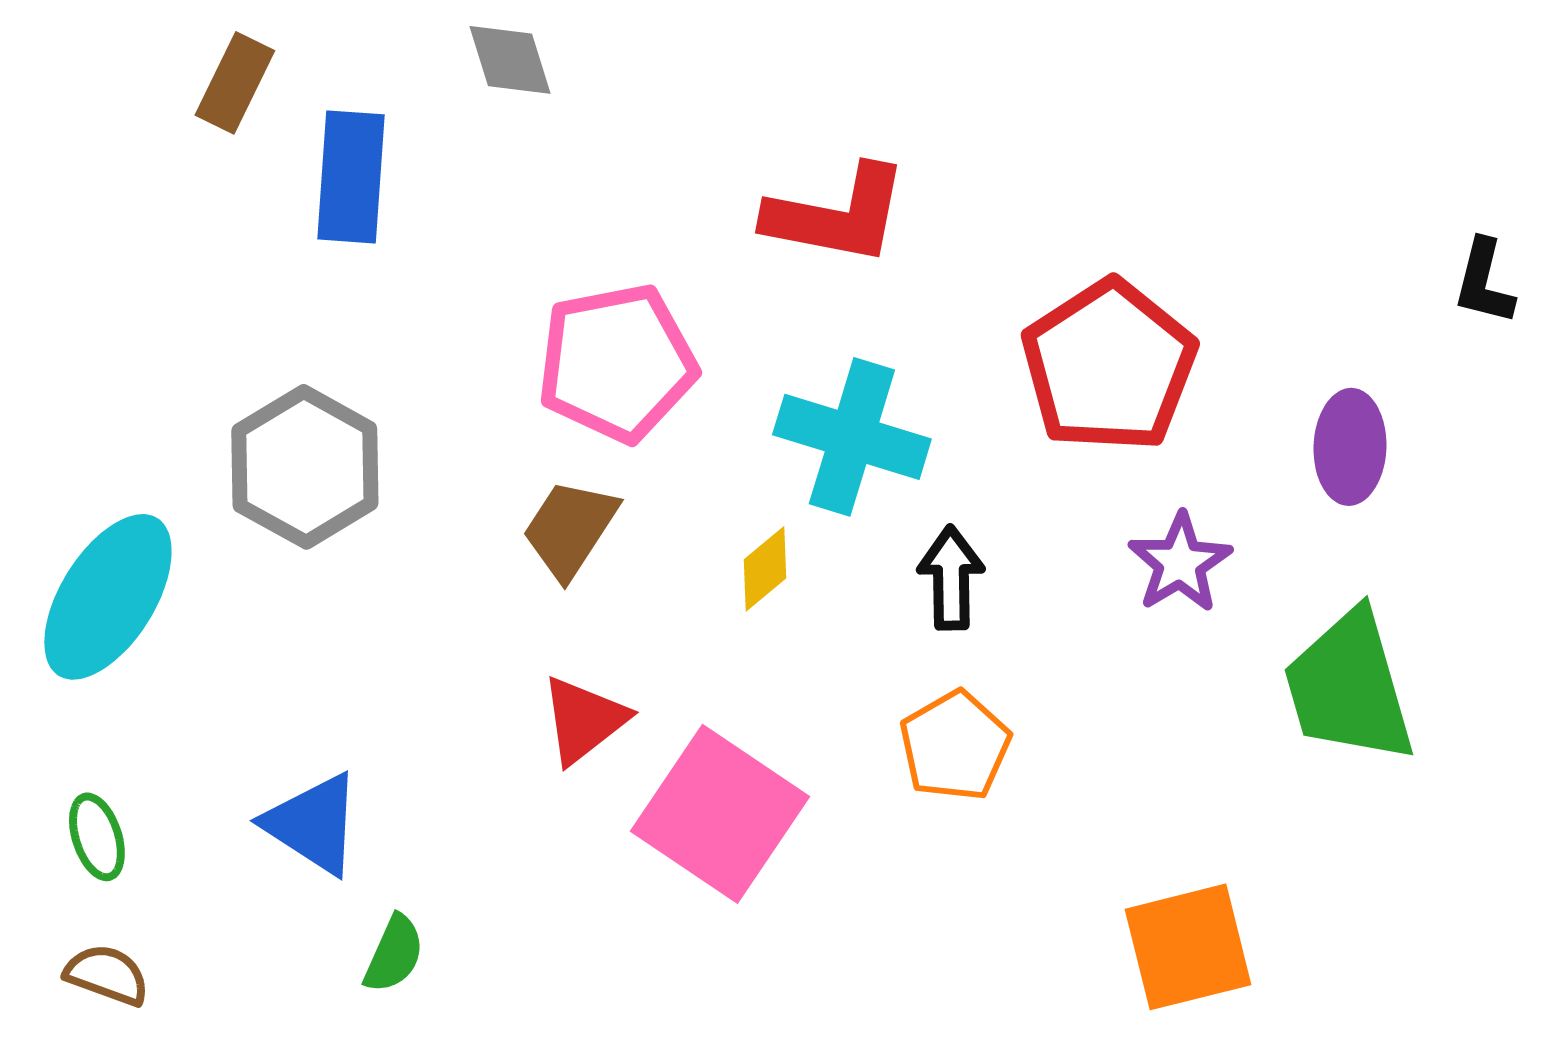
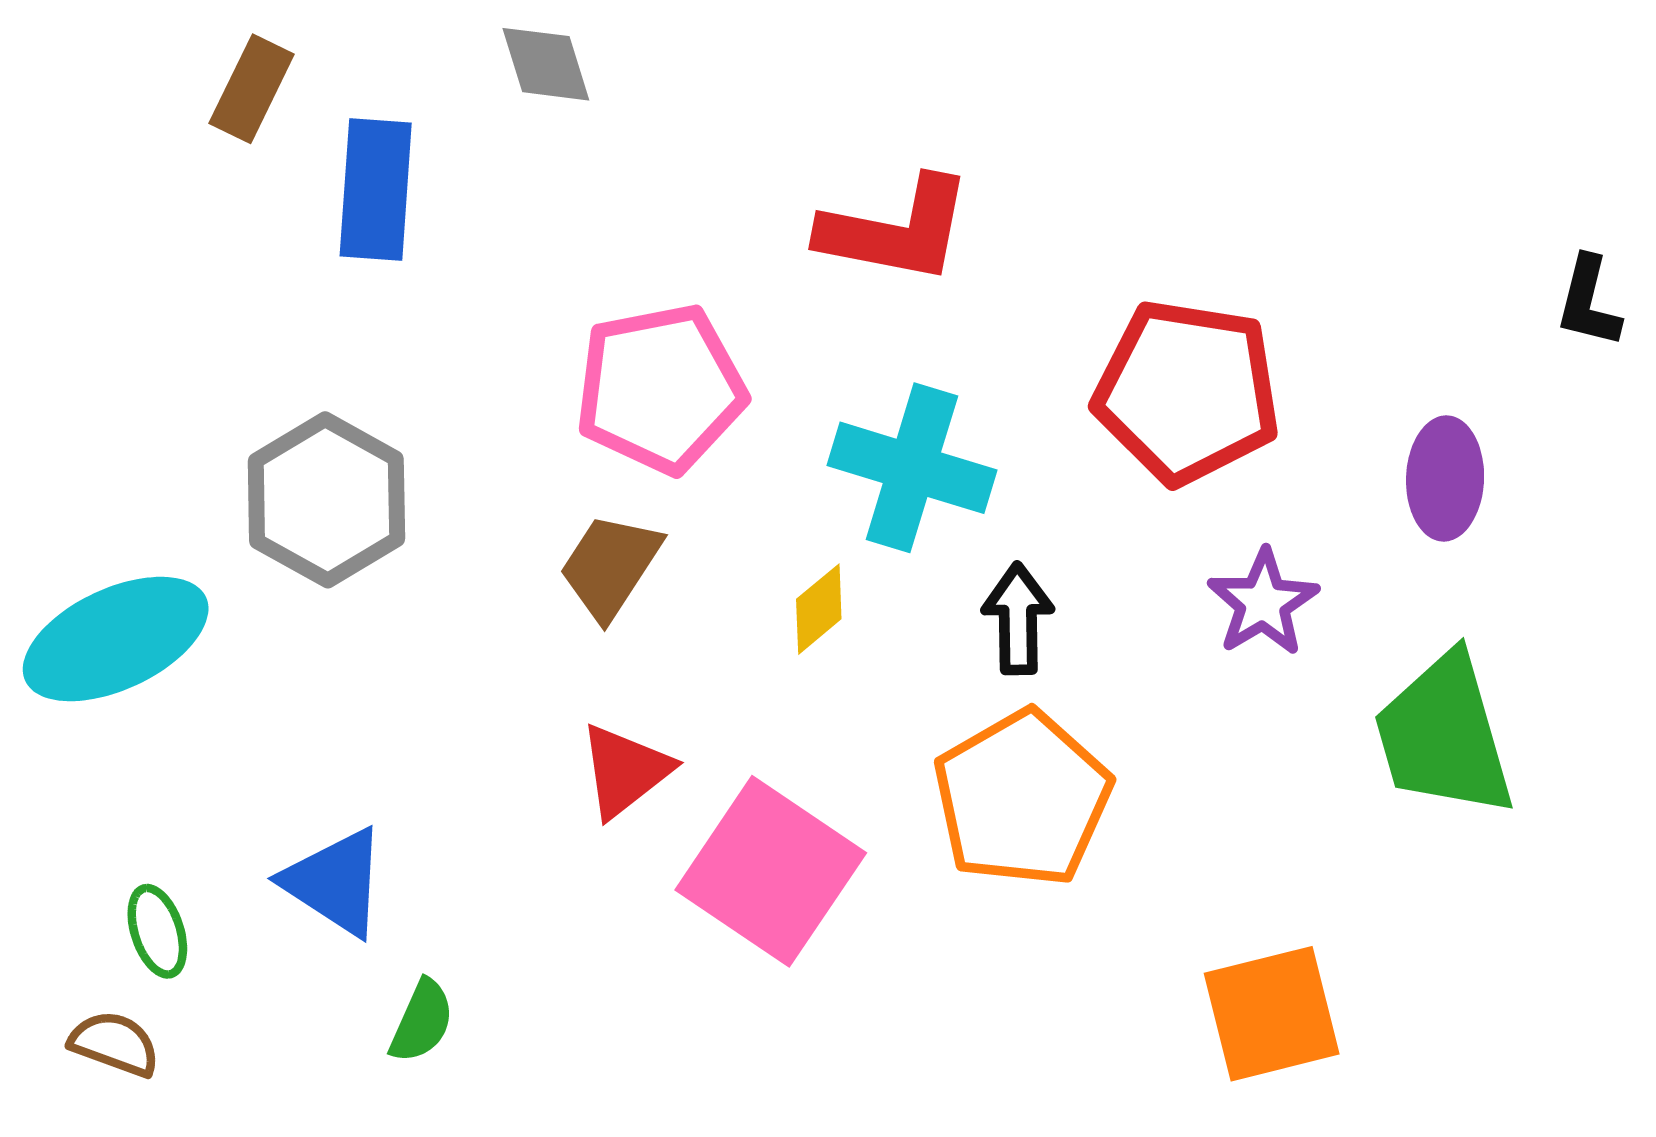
red pentagon: (1109, 366) -> (1187, 392), turned -30
cyan ellipse: (108, 597) -> (116, 639), turned 33
orange pentagon: (955, 746) -> (1022, 799), size x1.5
green ellipse: (97, 837) -> (157, 931), moved

